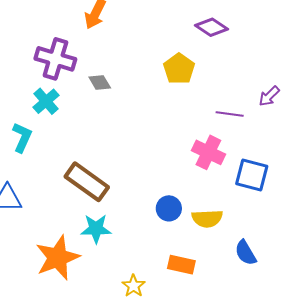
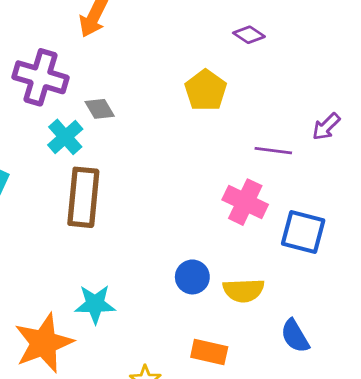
purple diamond: (211, 27) -> (249, 35), size x0.7
cyan cross: (46, 101) -> (65, 137), moved
brown rectangle: (87, 182) -> (83, 197), moved, turned 60

